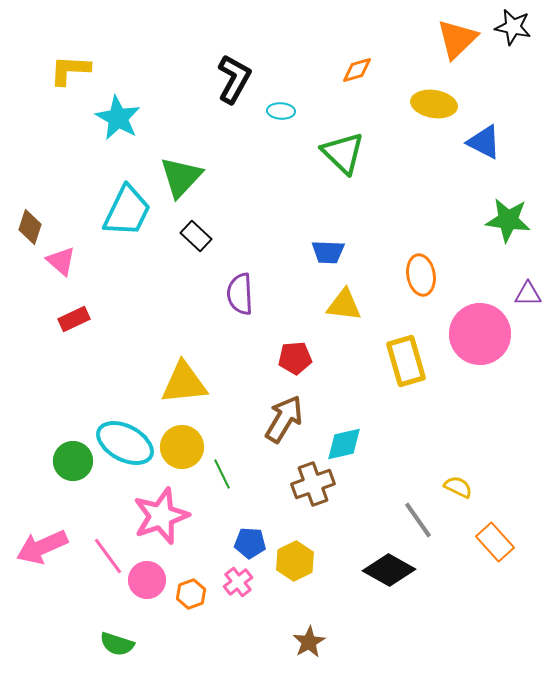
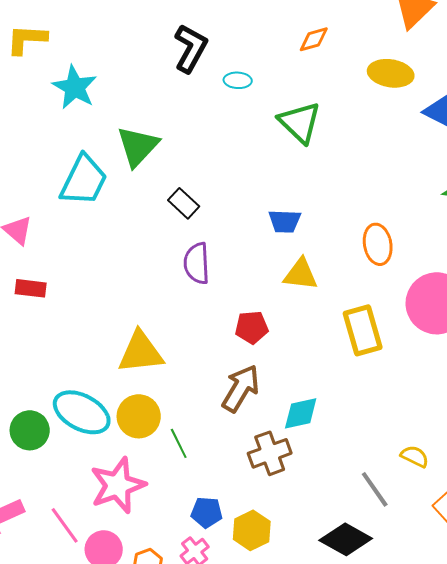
black rectangle: (196, 236) -> (184, 203), moved
red rectangle: (74, 319) -> (31, 288), turned 32

